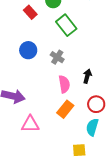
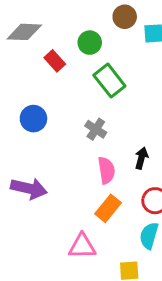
blue circle: (28, 50) -> (33, 119), moved
pink triangle: (30, 124) -> (82, 246), moved

